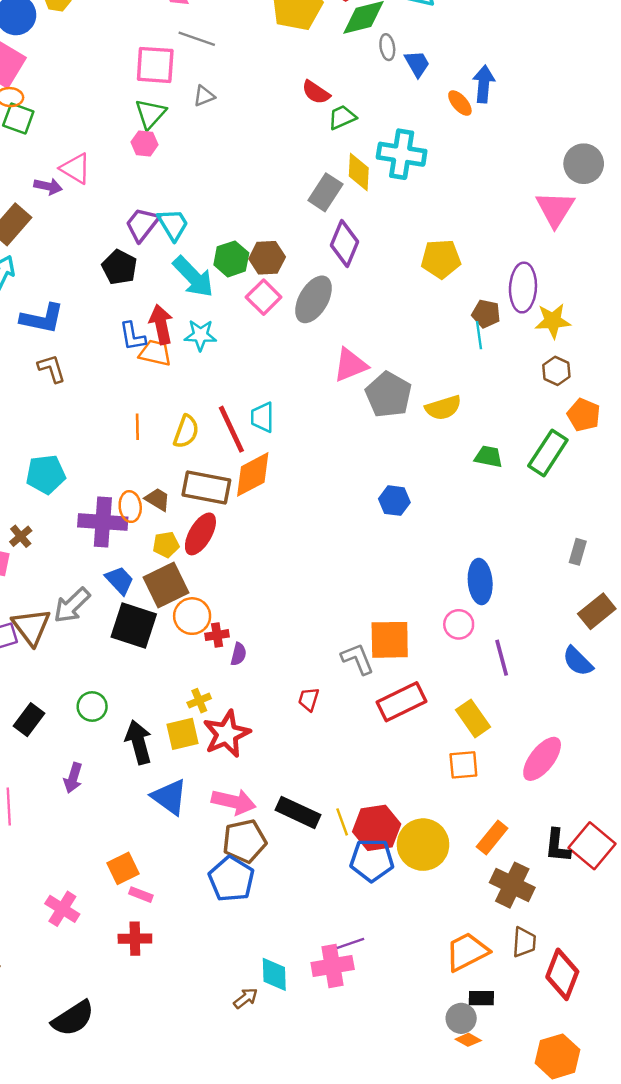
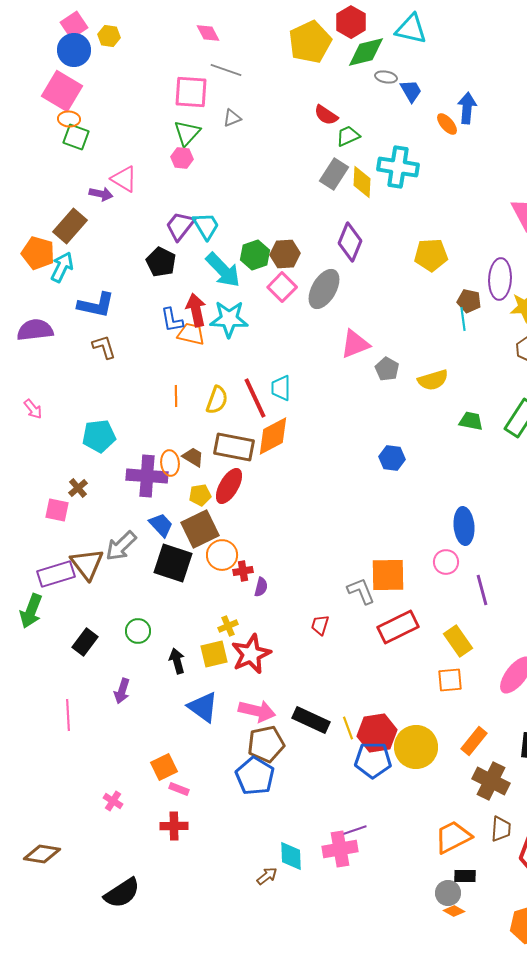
gray ellipse: (387, 47) -> (386, 77), turned -70
gray rectangle: (325, 192) -> (334, 174), moved
cyan star: (200, 335) -> (229, 319), size x1.4
gray pentagon: (388, 395) -> (387, 369), size x0.6
black arrow: (139, 742) -> (177, 661), size x0.7
pink cross: (62, 909) -> (113, 801), size x0.7

